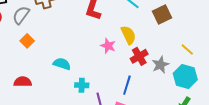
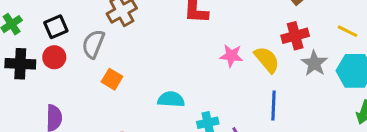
yellow semicircle: (128, 35) -> (267, 60), moved
red cross: (139, 56) -> (295, 36), moved, turned 30

